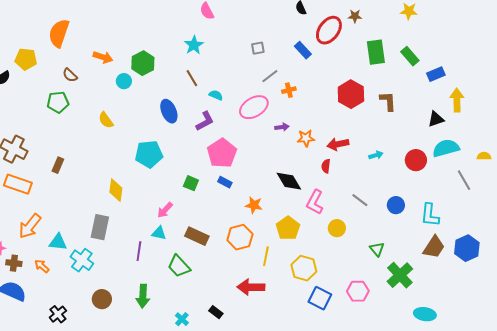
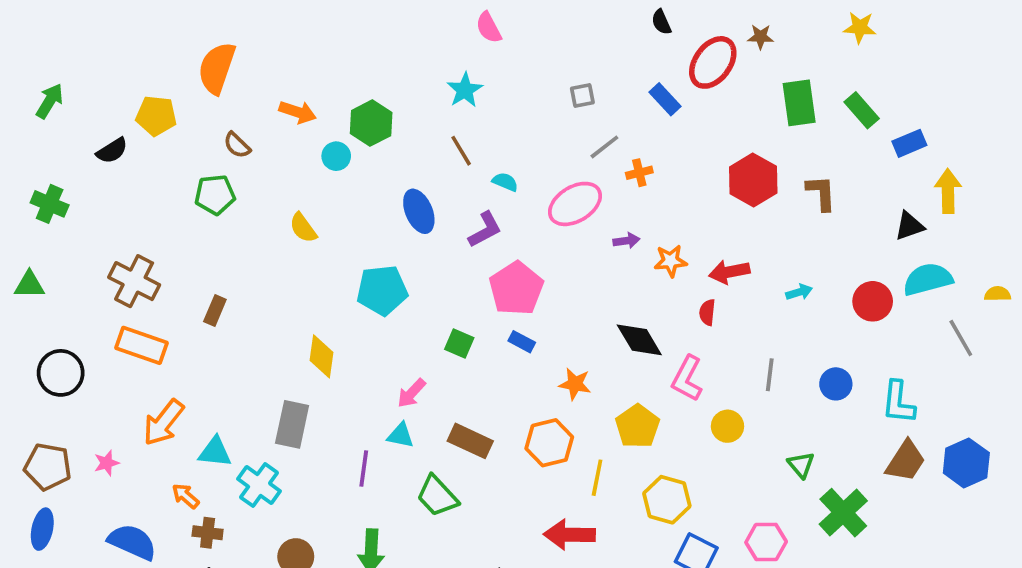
gray line: (360, 200) -> (770, 375), turned 60
brown cross: (14, 263) -> (208, 533), moved

